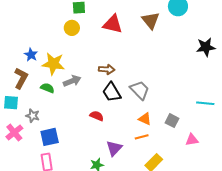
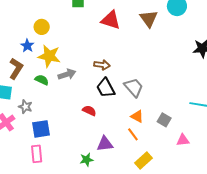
yellow circle: (72, 28) -> (42, 27), moved
orange line: (142, 137) -> (133, 134), turned 64
purple triangle: (114, 148) -> (105, 144), turned 36

